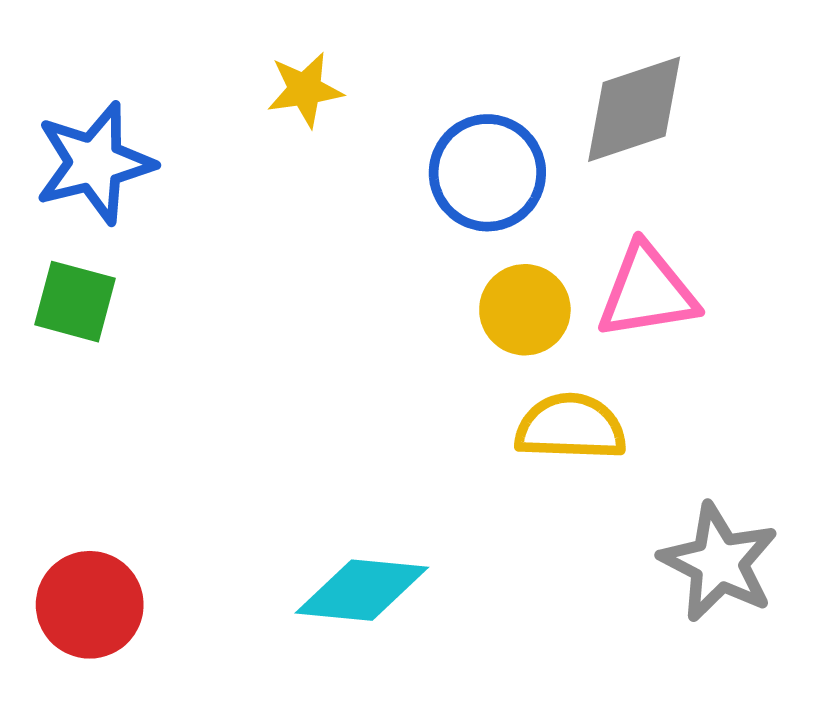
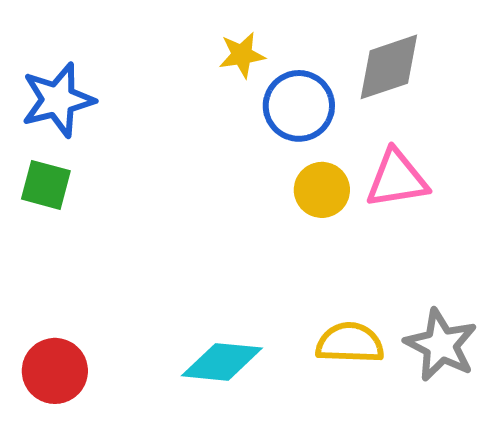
yellow star: (305, 90) -> (242, 55), moved
yellow semicircle: (571, 427) -> (350, 343), moved

